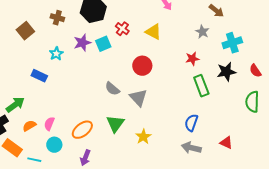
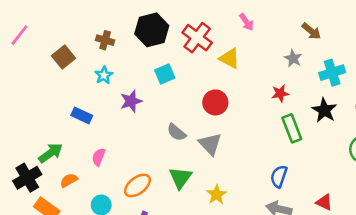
red cross: (122, 29) -> (197, 38), moved, size x1.6
purple star: (82, 43) -> (131, 101), moved
cyan star: (56, 54) -> (104, 75), moved
black star: (226, 72) -> (324, 110), turned -30
pink semicircle: (49, 124) -> (99, 157), moved

